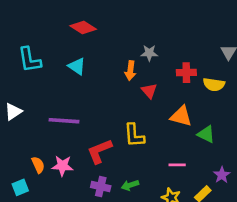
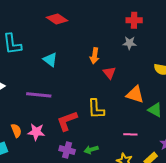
gray star: (149, 53) -> (130, 43), moved
cyan triangle: (77, 66) -> (50, 60), moved
red cross: (186, 73) -> (134, 20), moved

